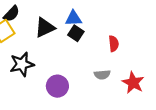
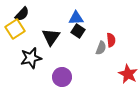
black triangle: (45, 28) -> (51, 37), moved, turned -30
gray semicircle: (102, 75) -> (101, 48), moved, turned -64

